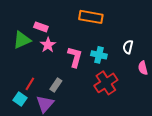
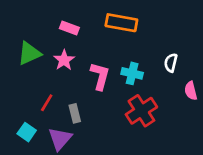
pink rectangle: (41, 27) -> (69, 28), moved
red line: (30, 84) -> (47, 103), moved
gray rectangle: (56, 85) -> (75, 113), turned -48

